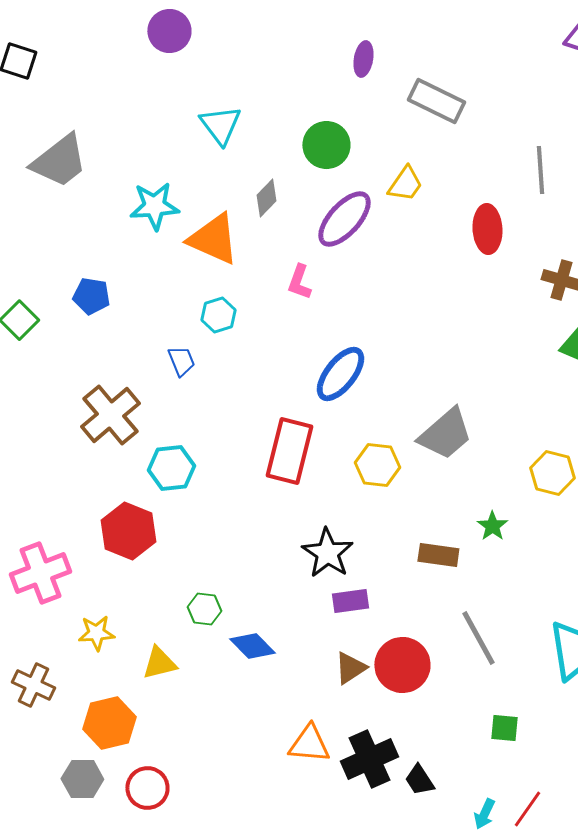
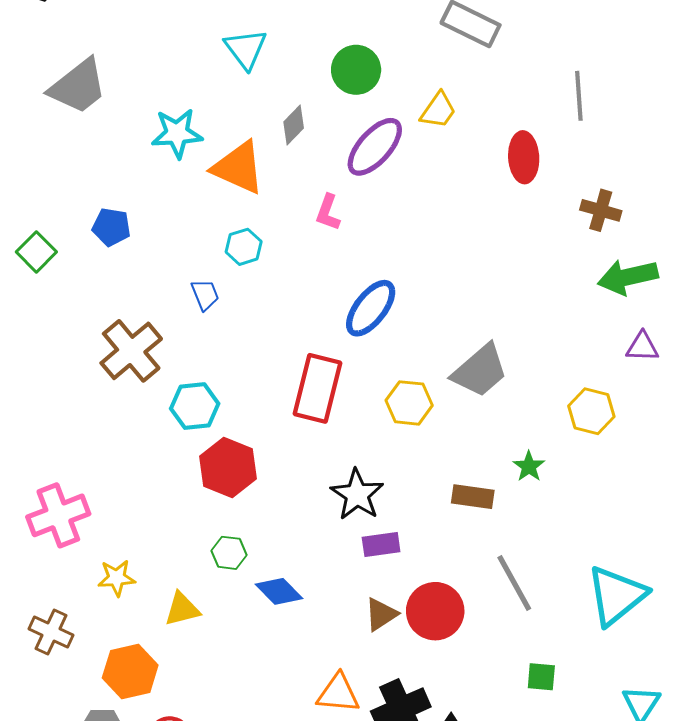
red hexagon: (128, 531) -> (228, 467), moved

